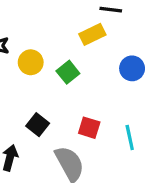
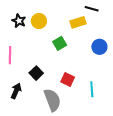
yellow circle: (31, 62) -> (39, 21), moved

